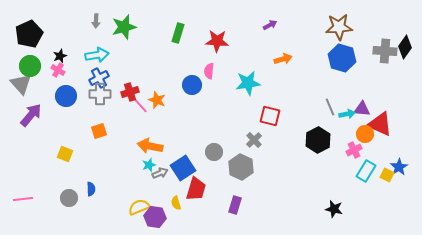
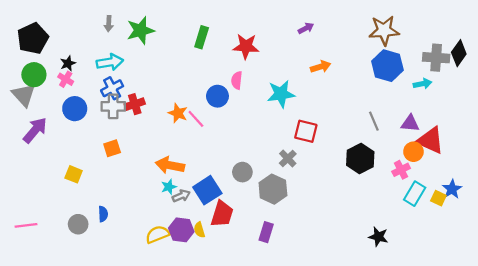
red cross: (130, 92) -> (135, 104), moved
pink line: (140, 105) -> (196, 119), moved
cyan arrow: (347, 114) -> (423, 84), moved
purple hexagon: (155, 217) -> (181, 230), moved

